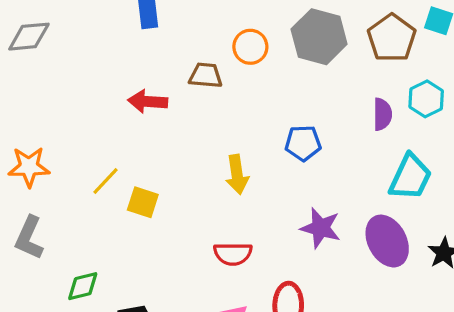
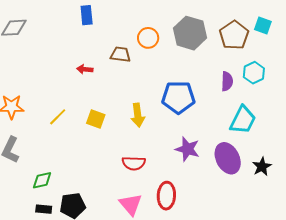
red arrow: (148, 101) -> (85, 69), size x0.7
blue pentagon: (303, 143) -> (178, 97), size x1.5
yellow square: (143, 202) -> (96, 119), moved

